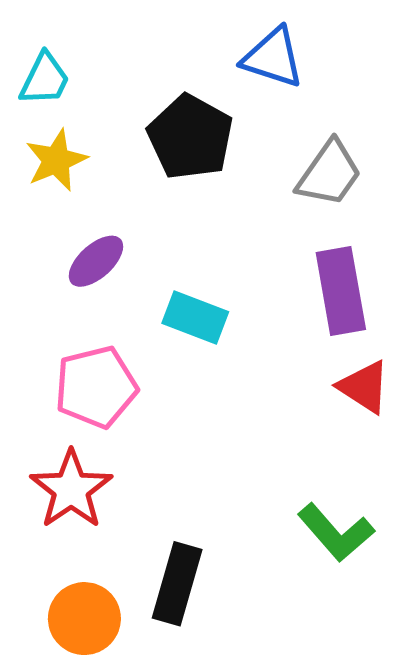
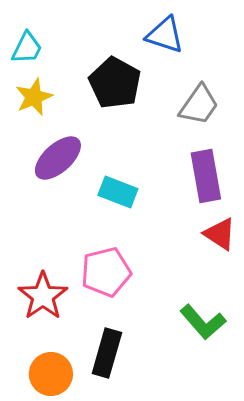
purple ellipse: (96, 261) -> (58, 158), size x1.4
pink pentagon: (96, 387) -> (106, 272), moved

